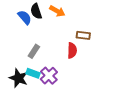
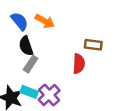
black semicircle: (36, 11) -> (26, 46), moved
orange arrow: (57, 11) -> (45, 21), moved

